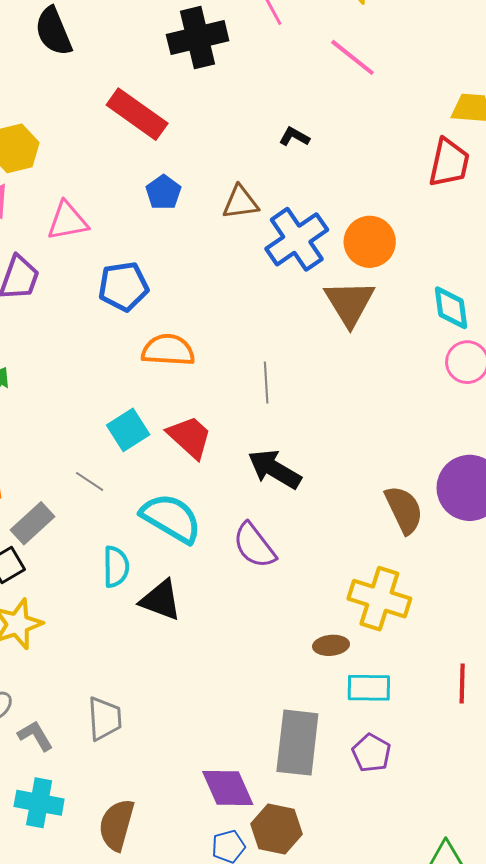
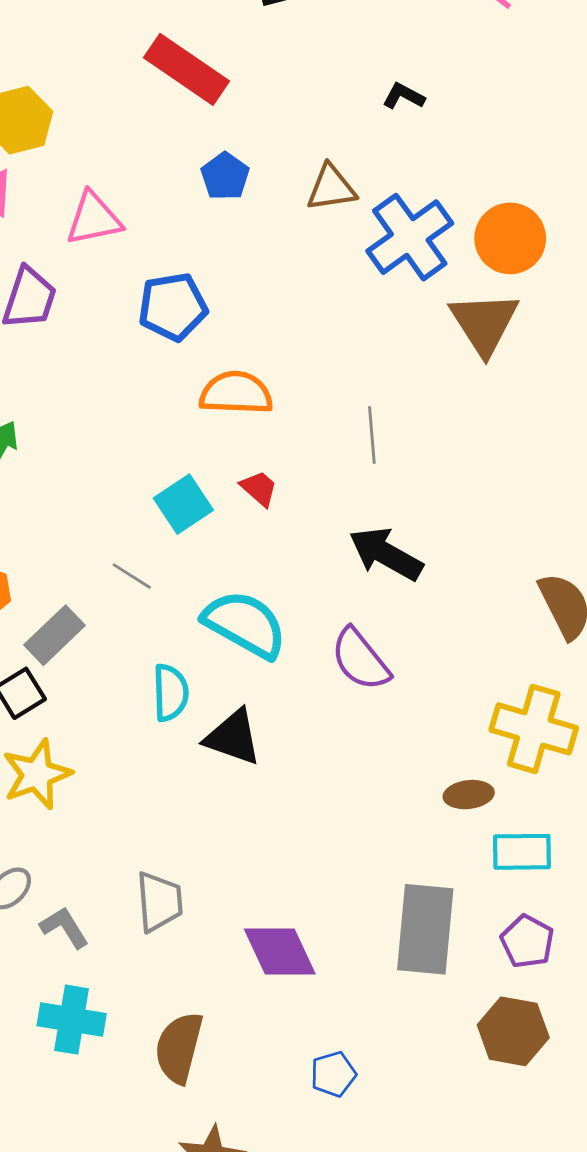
red trapezoid: (190, 437) -> (259, 488), moved, size x0.6
purple diamond: (228, 788) -> (280, 952), moved
brown hexagon: (277, 829) -> (513, 1031), moved

